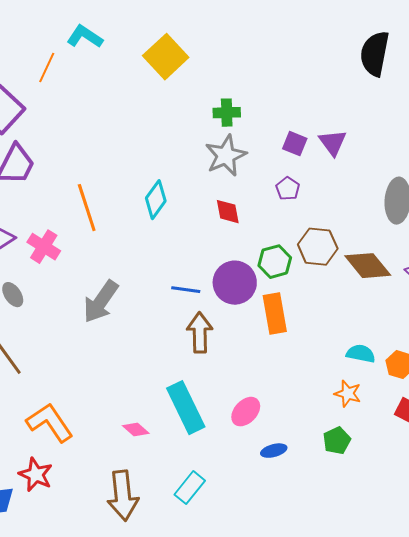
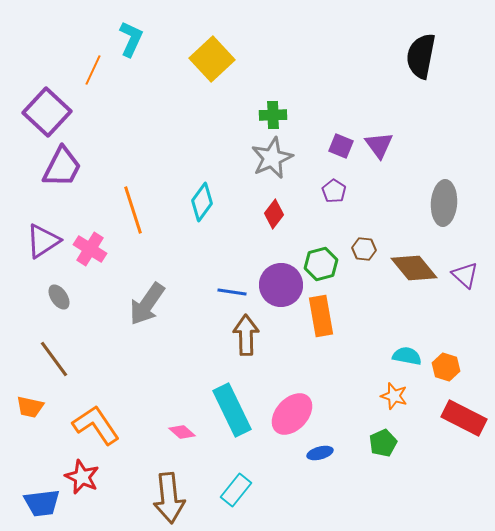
cyan L-shape: (85, 37) -> (131, 39), turned 81
red diamond: (228, 212) -> (274, 214), turned 48
brown hexagon: (318, 247) -> (364, 249), size x0.6
pink ellipse: (246, 412) -> (292, 414), size x1.4

